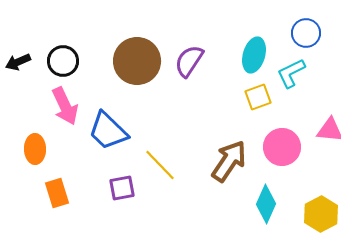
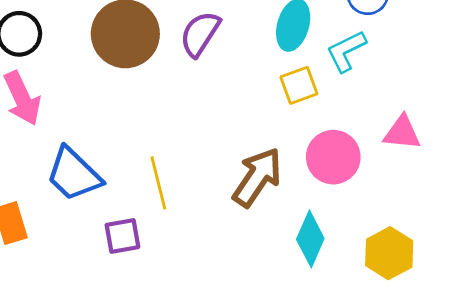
blue trapezoid: (108, 131) -> (74, 174), moved
yellow line: (160, 165) -> (158, 183), turned 30
purple square: (122, 188) -> (122, 236), moved

